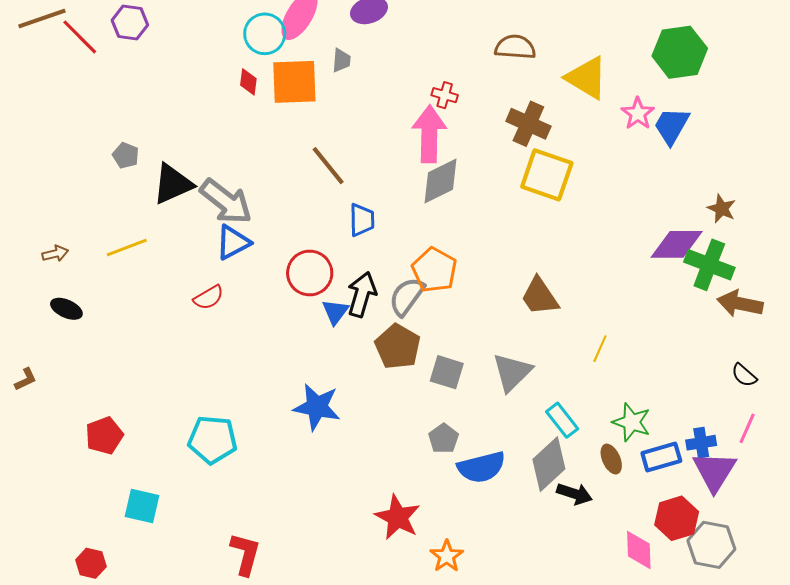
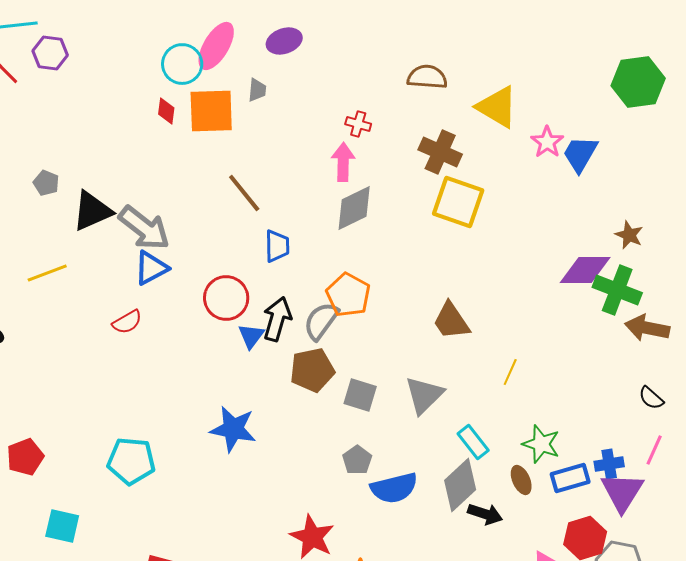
green hexagon: (680, 52) -> (638, 82), moved
pink arrow: (429, 134) -> (343, 162), size x0.7
brown pentagon: (398, 347) -> (312, 370), turned 30

